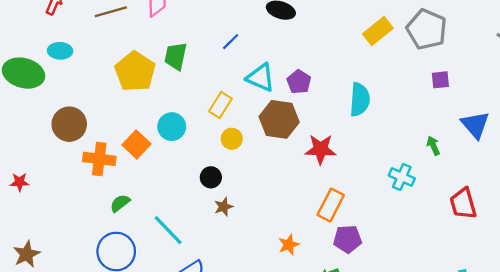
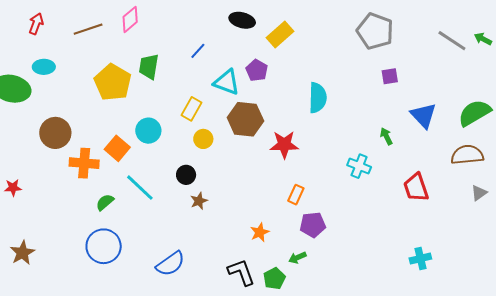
yellow rectangle: (378, 31) -> (280, 34), moved
purple pentagon: (299, 82) -> (257, 70), moved
orange rectangle: (331, 205) -> (296, 195), size x0.7
cyan line: (168, 230) -> (140, 188), moved

